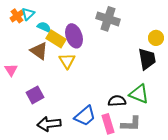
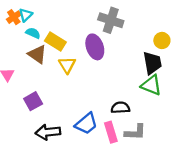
cyan semicircle: (44, 27) -> (33, 33), moved
purple ellipse: (74, 36) -> (95, 47), moved
green triangle: (139, 94) -> (151, 85), moved

